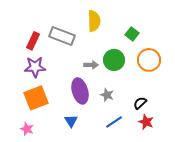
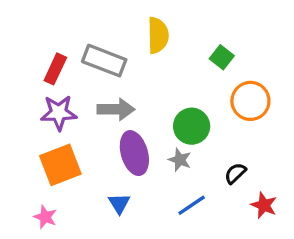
green circle: (114, 60) -> (192, 126), moved
gray arrow: (91, 65) -> (116, 109), moved, size x1.5
red star: (146, 122) -> (264, 205), moved

